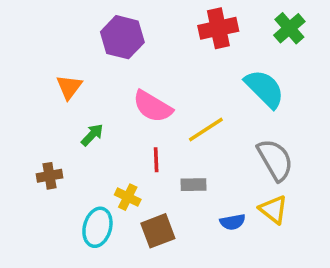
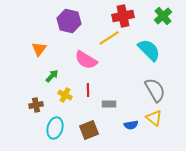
yellow line: (206, 130) -> (109, 38), moved
brown cross: (50, 176) -> (36, 105), moved
yellow cross: (128, 197) -> (65, 95), moved

